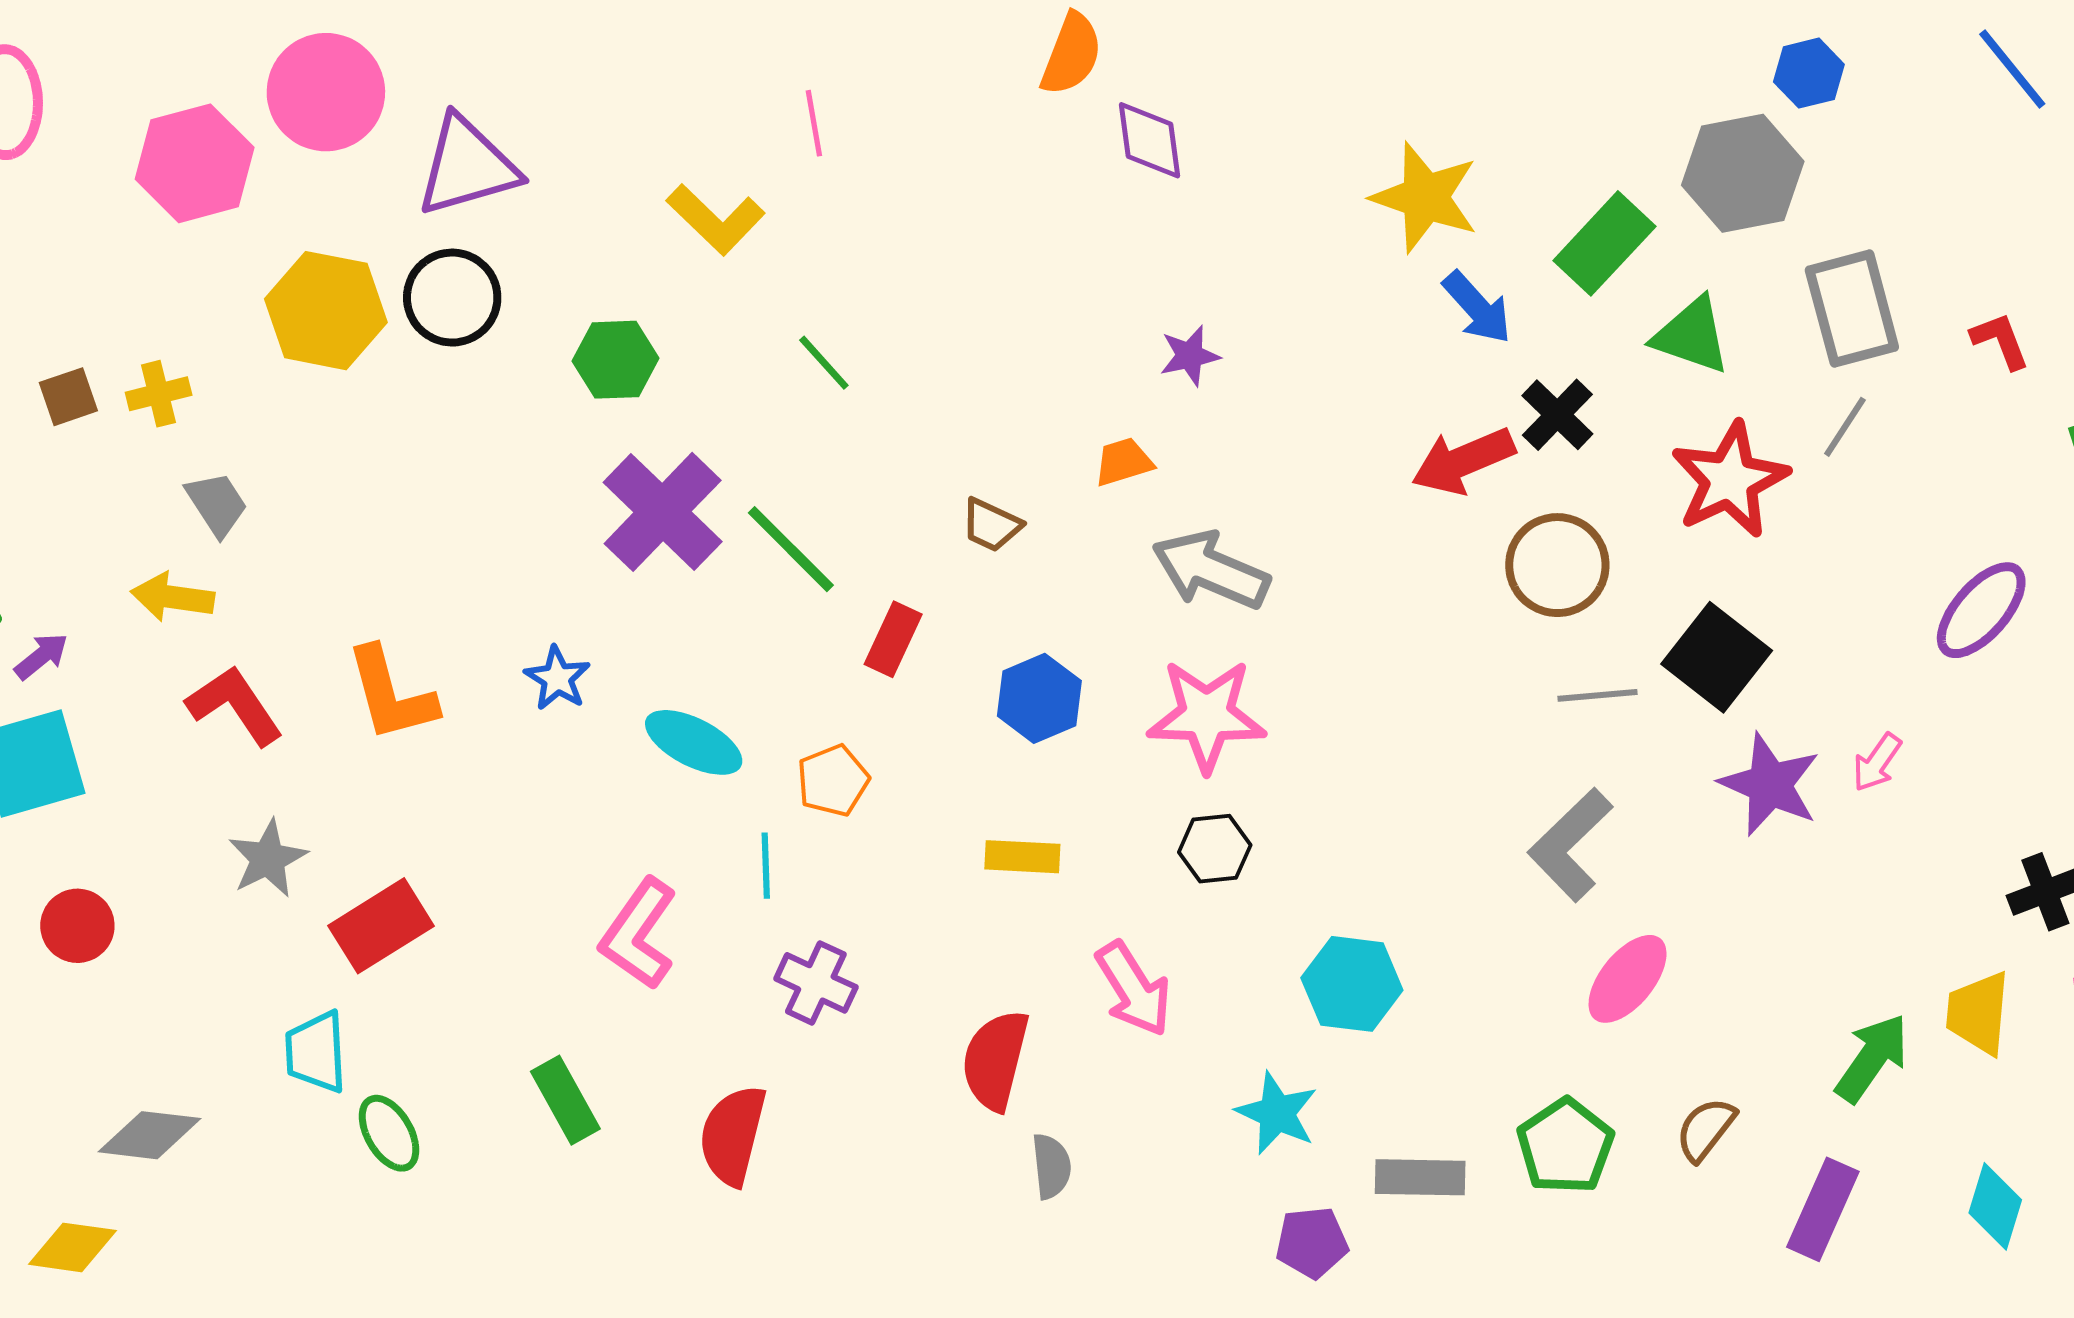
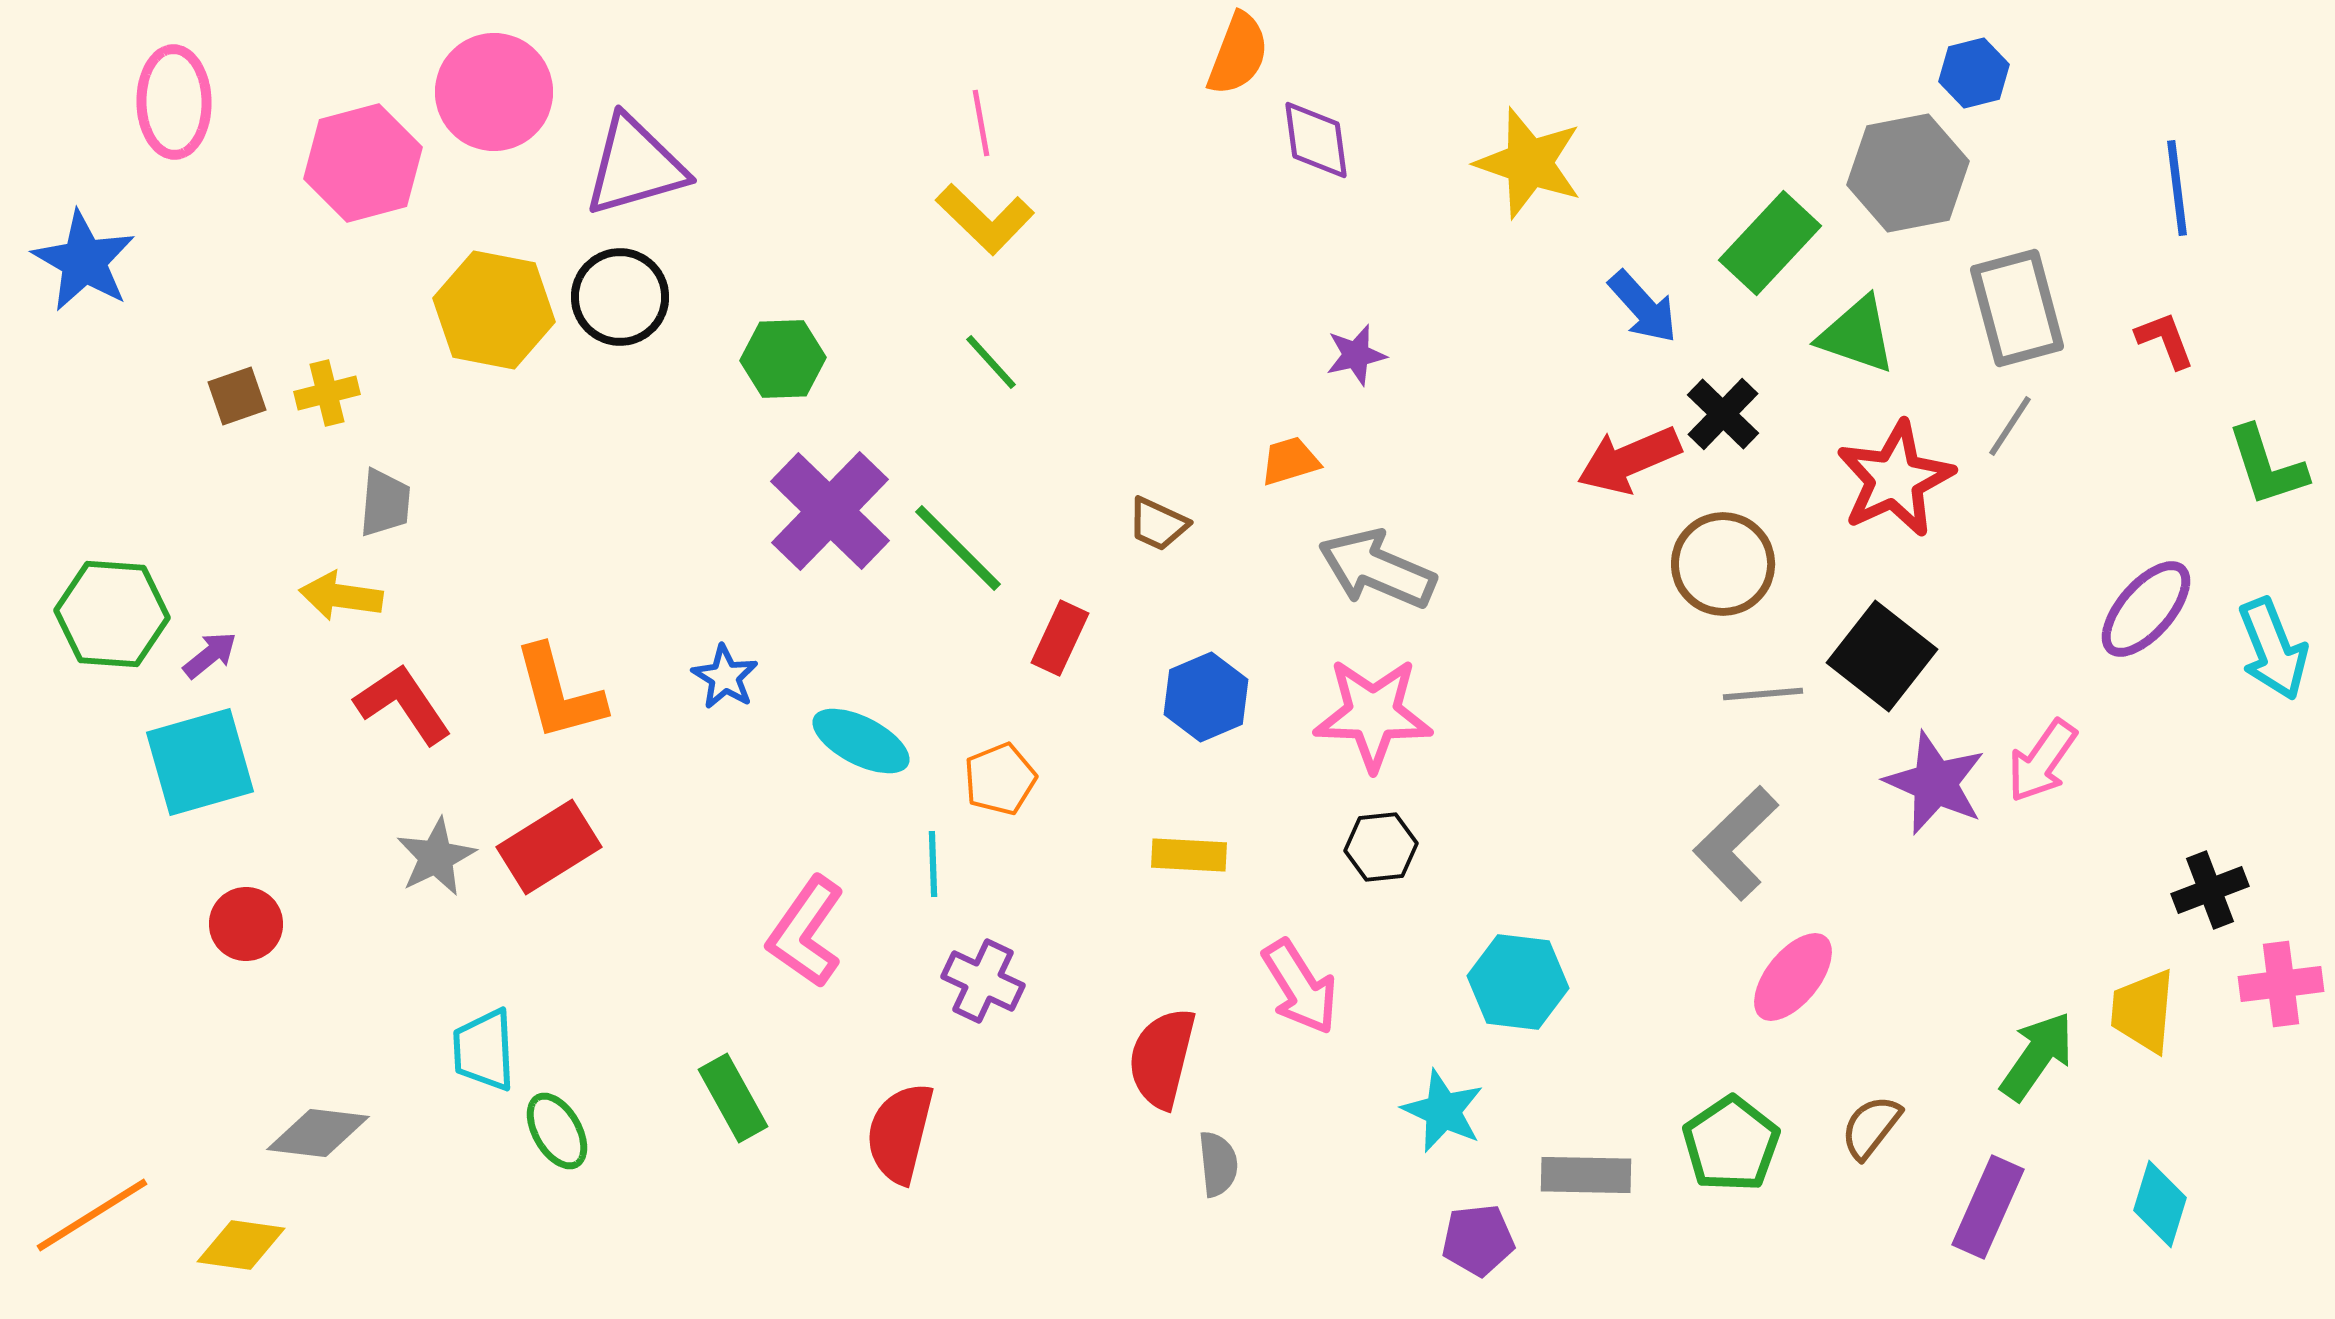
blue line: (2012, 69) -> (2177, 188), moved, turned 32
yellow star: (1425, 197) -> (1529, 163), moved
yellow L-shape: (716, 219) -> (985, 219), moved
gray trapezoid: (217, 504) -> (385, 503), turned 38
pink arrow: (1877, 762) -> (2042, 761), size x1.4
red rectangle: (381, 926) -> (549, 847), moved

